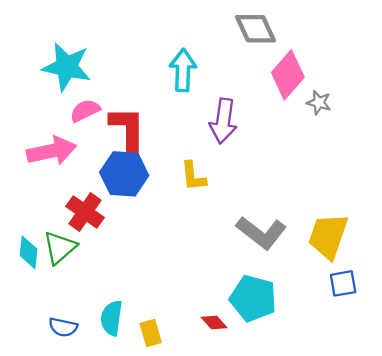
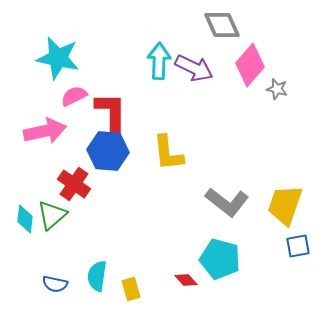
purple arrow: (223, 121) -> (194, 68), moved, turned -72
yellow L-shape: (193, 176) -> (168, 153), size x1.4

